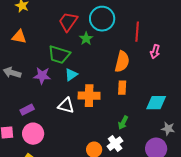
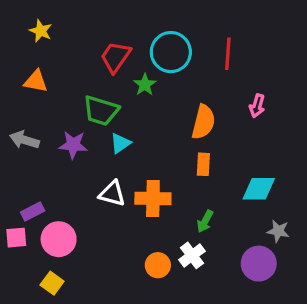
red line: (137, 32) -> (228, 54), moved
orange cross: (89, 96) -> (153, 199), moved
purple rectangle: (27, 110) -> (33, 212), moved

